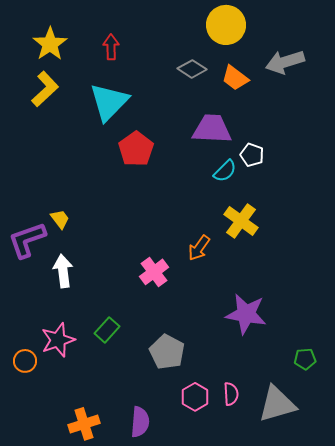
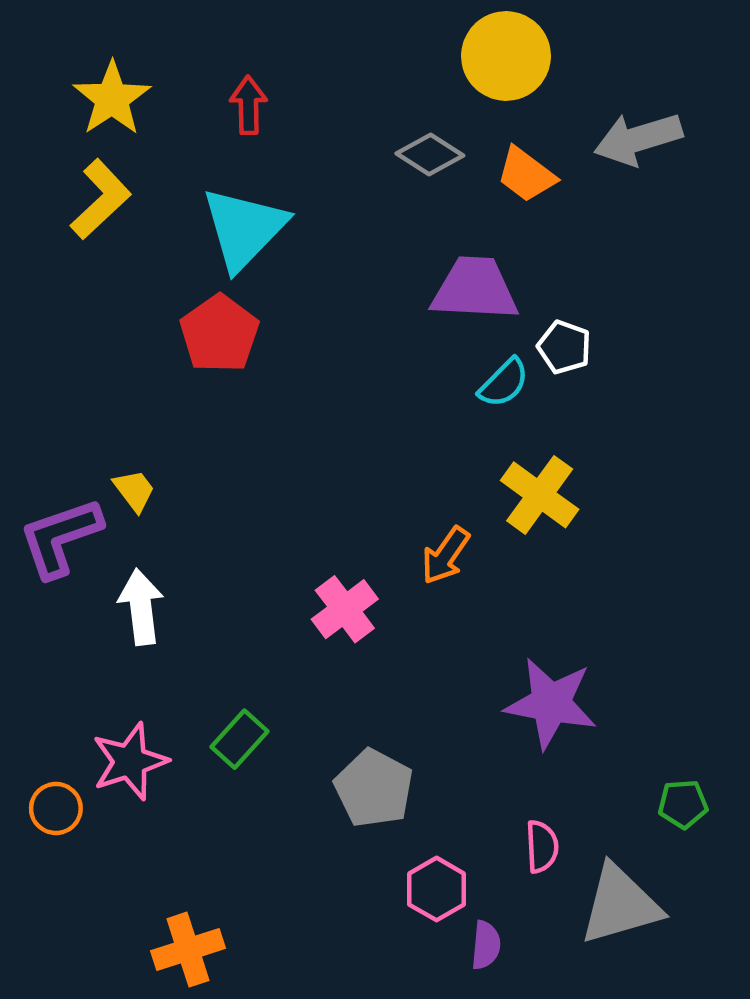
red pentagon: (136, 149) -> (219, 334), moved
pink semicircle: (231, 394) -> (542, 847), moved
purple semicircle: (140, 422) -> (486, 945), moved, size x0.7

